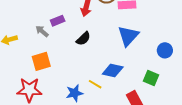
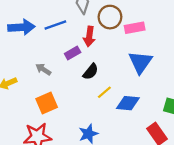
purple rectangle: (58, 21) -> (73, 53), moved
yellow line: (95, 84) -> (104, 92), moved, turned -64

